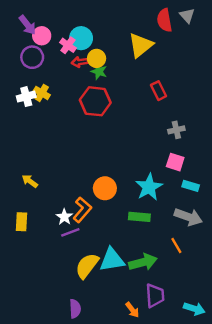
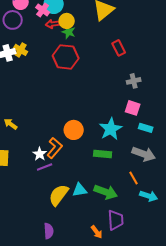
cyan triangle: (112, 260) -> (80, 190), size x0.7
green arrow: (143, 262) -> (106, 192), turned 35
cyan arrow: (194, 309) -> (149, 196), moved

